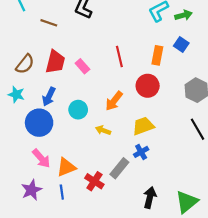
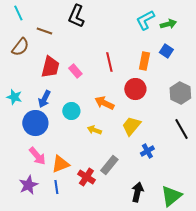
brown semicircle: (25, 64) -> (20, 47), moved
orange arrow: (114, 101) -> (104, 103), turned 78
yellow trapezoid: (143, 126) -> (131, 126), turned -30
blue cross: (141, 152) -> (147, 151), moved

